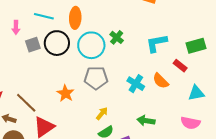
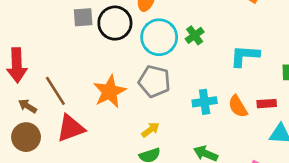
red rectangle: (180, 66) -> (267, 104), moved, turned -56
cyan cross: (136, 84) -> (205, 102), turned 36
orange star: (65, 93) -> (110, 92), size x1.4

